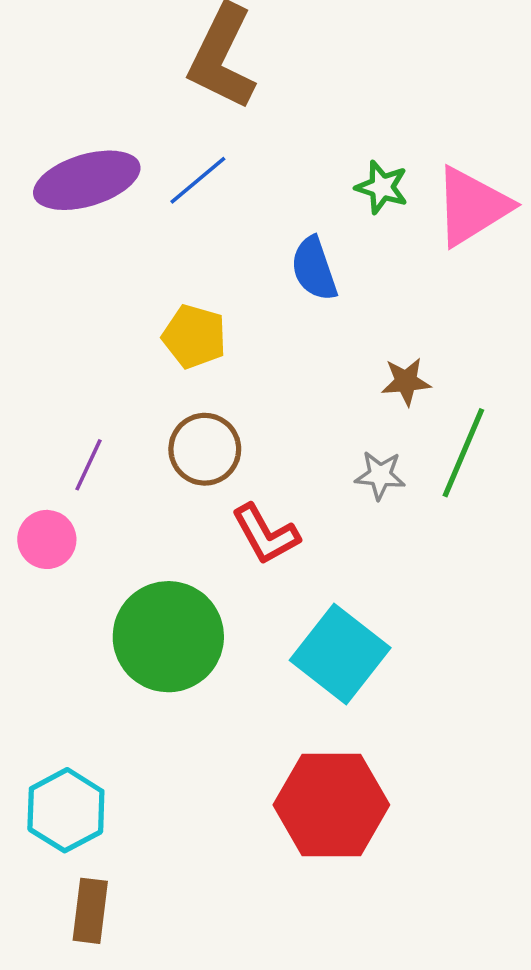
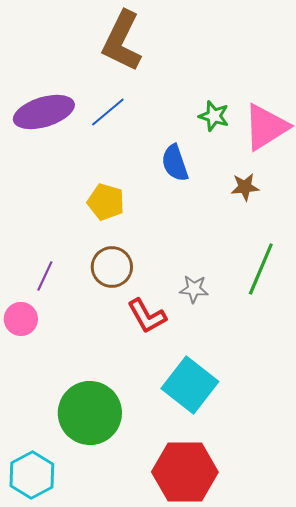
brown star: (406, 382) -> (245, 187), moved
gray star: (380, 475) -> (194, 289), moved
green circle: (168, 637) -> (90, 413), moved

